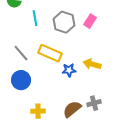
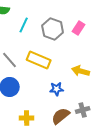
cyan line: (35, 18) -> (24, 25), turned 35
blue star: (69, 70) -> (57, 89), moved

